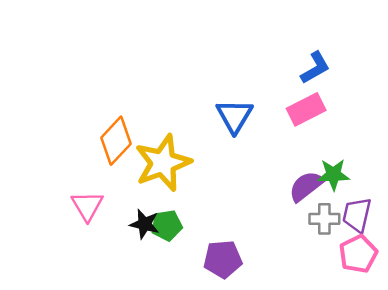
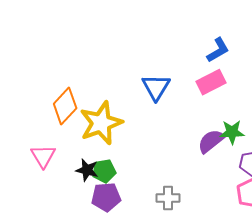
gray cross: (324, 219) -> (168, 198), moved
purple pentagon: (223, 259) -> (106, 197), moved

